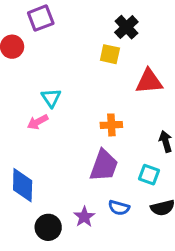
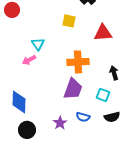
yellow square: (110, 54) -> (69, 21), moved
orange cross: (111, 125) -> (78, 62), size x1.5
black circle: (48, 227) -> (27, 130), moved

